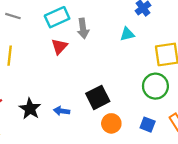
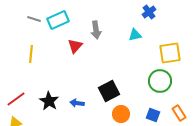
cyan rectangle: (57, 17) -> (58, 20), moved

